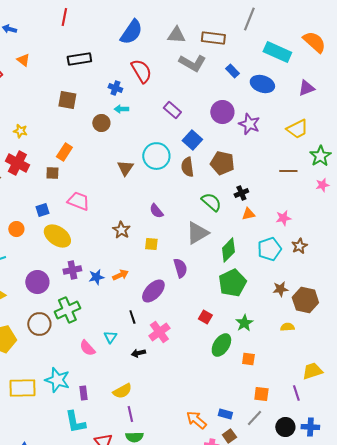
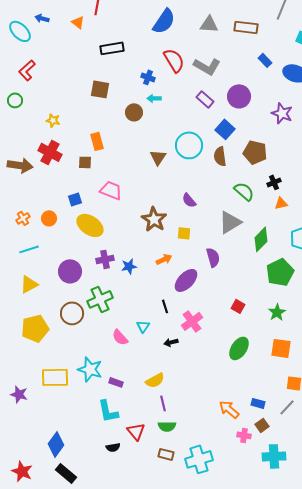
orange triangle: (23, 60) -> (78, 22), moved
gray L-shape: (192, 63) -> (207, 66), moved
purple circle: (222, 112) -> (239, 96), moved
orange rectangle: (64, 152) -> (97, 141), turned -48
brown star: (121, 230) -> (154, 219), size x1.4
orange arrow: (120, 275) -> (164, 259), moved
green pentagon: (232, 283) -> (280, 272), moved
green ellipse: (221, 345) -> (239, 348), moved
orange square: (248, 359) -> (281, 348), size x1.5
purple rectangle: (83, 393) -> (116, 382), turned -64

